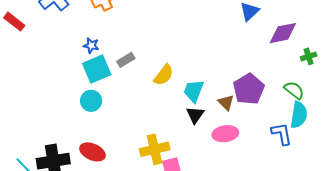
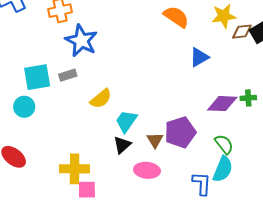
purple diamond: (283, 33) -> (222, 104), moved
blue star: (91, 45) -> (81, 41), moved, size x2.0
green cross: (309, 56) -> (248, 98), moved

